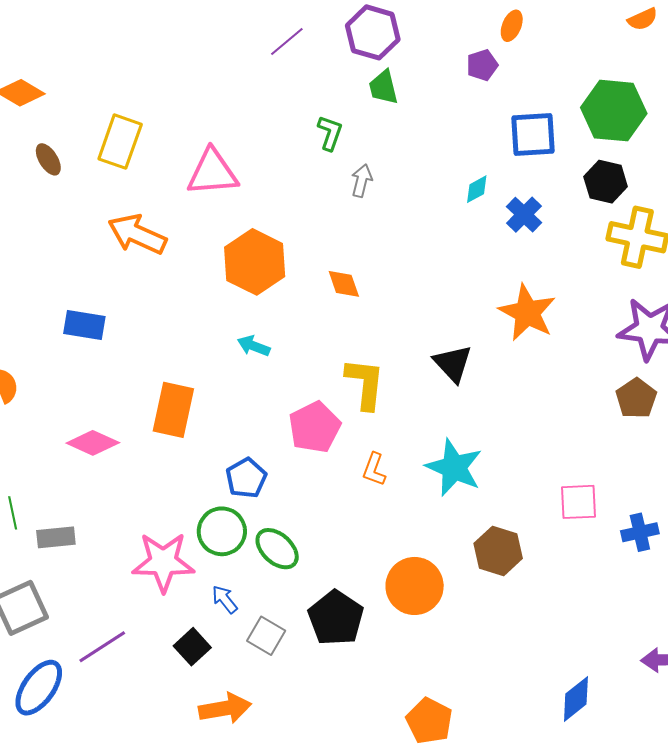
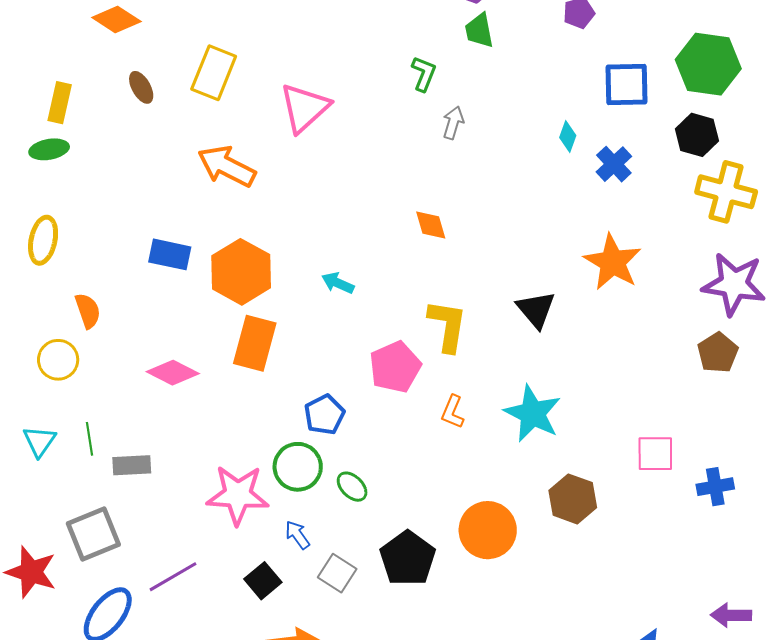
pink triangle: (212, 172) -> (305, 108), turned -40
cyan diamond: (477, 189) -> (568, 137), turned -44
orange hexagon: (255, 262) -> (241, 272), moved
green ellipse: (277, 549) -> (352, 487), size x0.7

